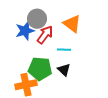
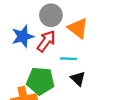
gray circle: (37, 19) -> (51, 15), moved
black triangle: (64, 70) -> (78, 79), moved

